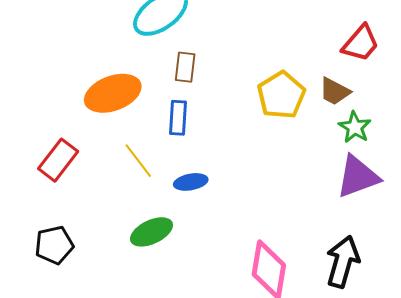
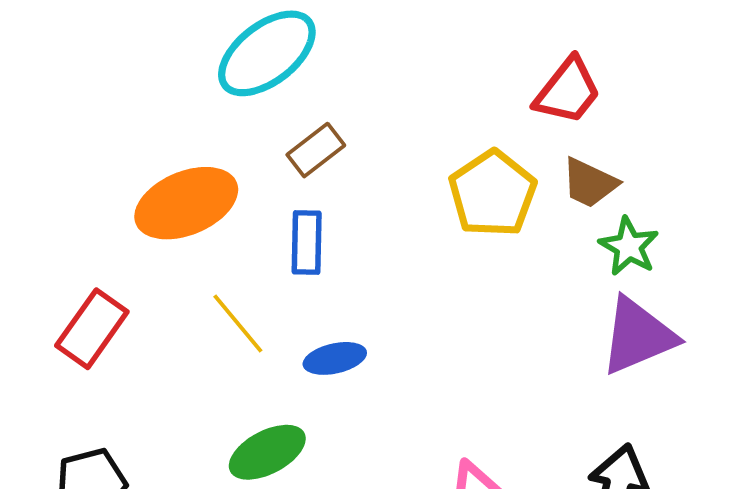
red trapezoid: (361, 43) -> (568, 91), moved
brown rectangle: (185, 67) -> (316, 150), turned 48

